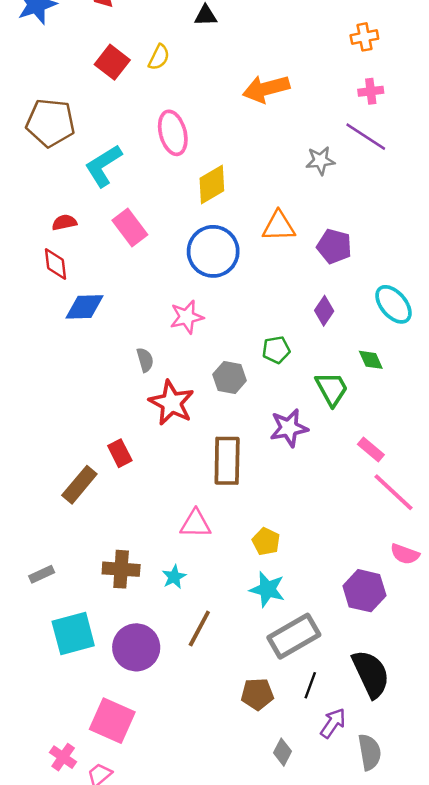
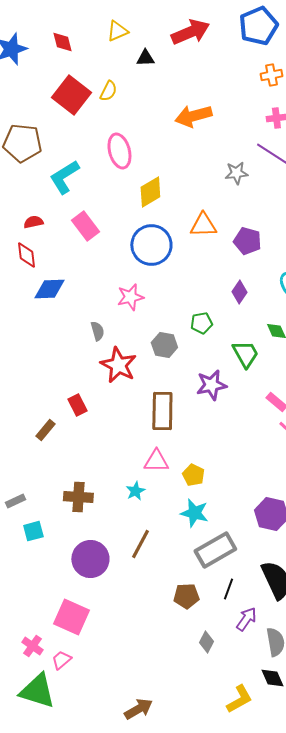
red square: (112, 62) -> (71, 95), size x1.4
brown rectangle: (79, 485) -> (45, 430), size x0.7
pink triangle: (195, 524) -> (156, 461), moved
cyan star: (174, 577) -> (135, 491), moved
cyan square: (73, 634) -> (33, 531), moved, size x0.6

